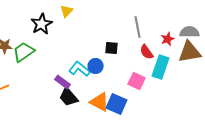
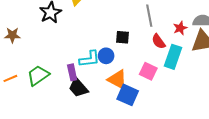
green trapezoid: (24, 52) -> (38, 75), moved
cyan L-shape: (80, 69) -> (90, 59), turned 135
purple rectangle: (63, 82) -> (72, 72), turned 42
orange triangle: (100, 102) -> (117, 79), moved

